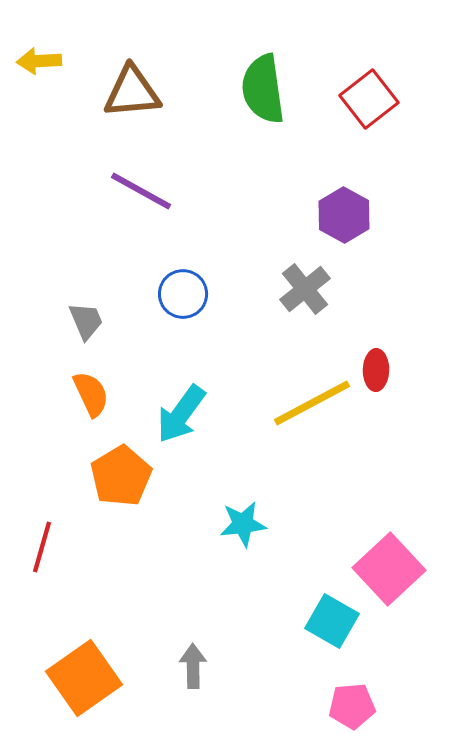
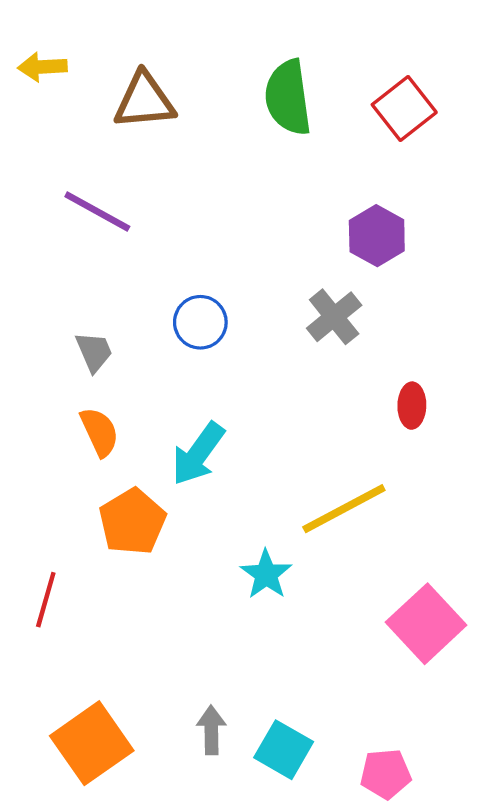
purple line: (141, 191) -> (97, 212), moved
yellow line: (312, 403) -> (344, 509), moved
cyan star: (243, 524) -> (266, 574), turned -30
cyan square: (332, 621) -> (284, 750), moved

